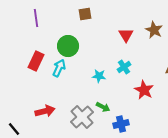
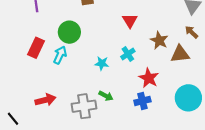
brown star: (154, 30) -> (159, 40), moved
gray cross: (82, 117) -> (84, 106), turned 35
blue cross: (121, 124) -> (142, 101), moved

